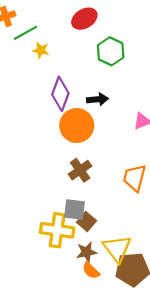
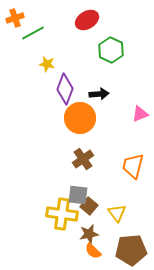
yellow star: (41, 50) -> (47, 64), moved
yellow triangle: (117, 249) -> (117, 213), moved, size x0.7

